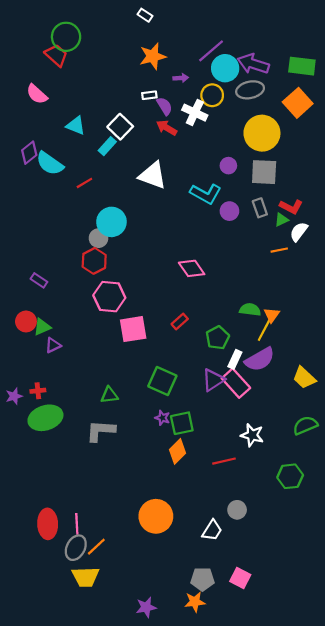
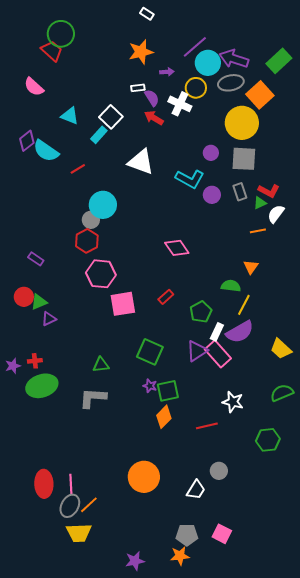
white rectangle: (145, 15) -> (147, 14), moved
green rectangle: (302, 66) -> (279, 61), turned -50
orange square: (298, 103) -> (260, 95), moved
orange triangle: (272, 315) -> (251, 267), moved

